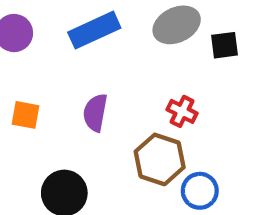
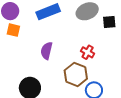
orange square: (25, 115) -> (13, 30), moved

